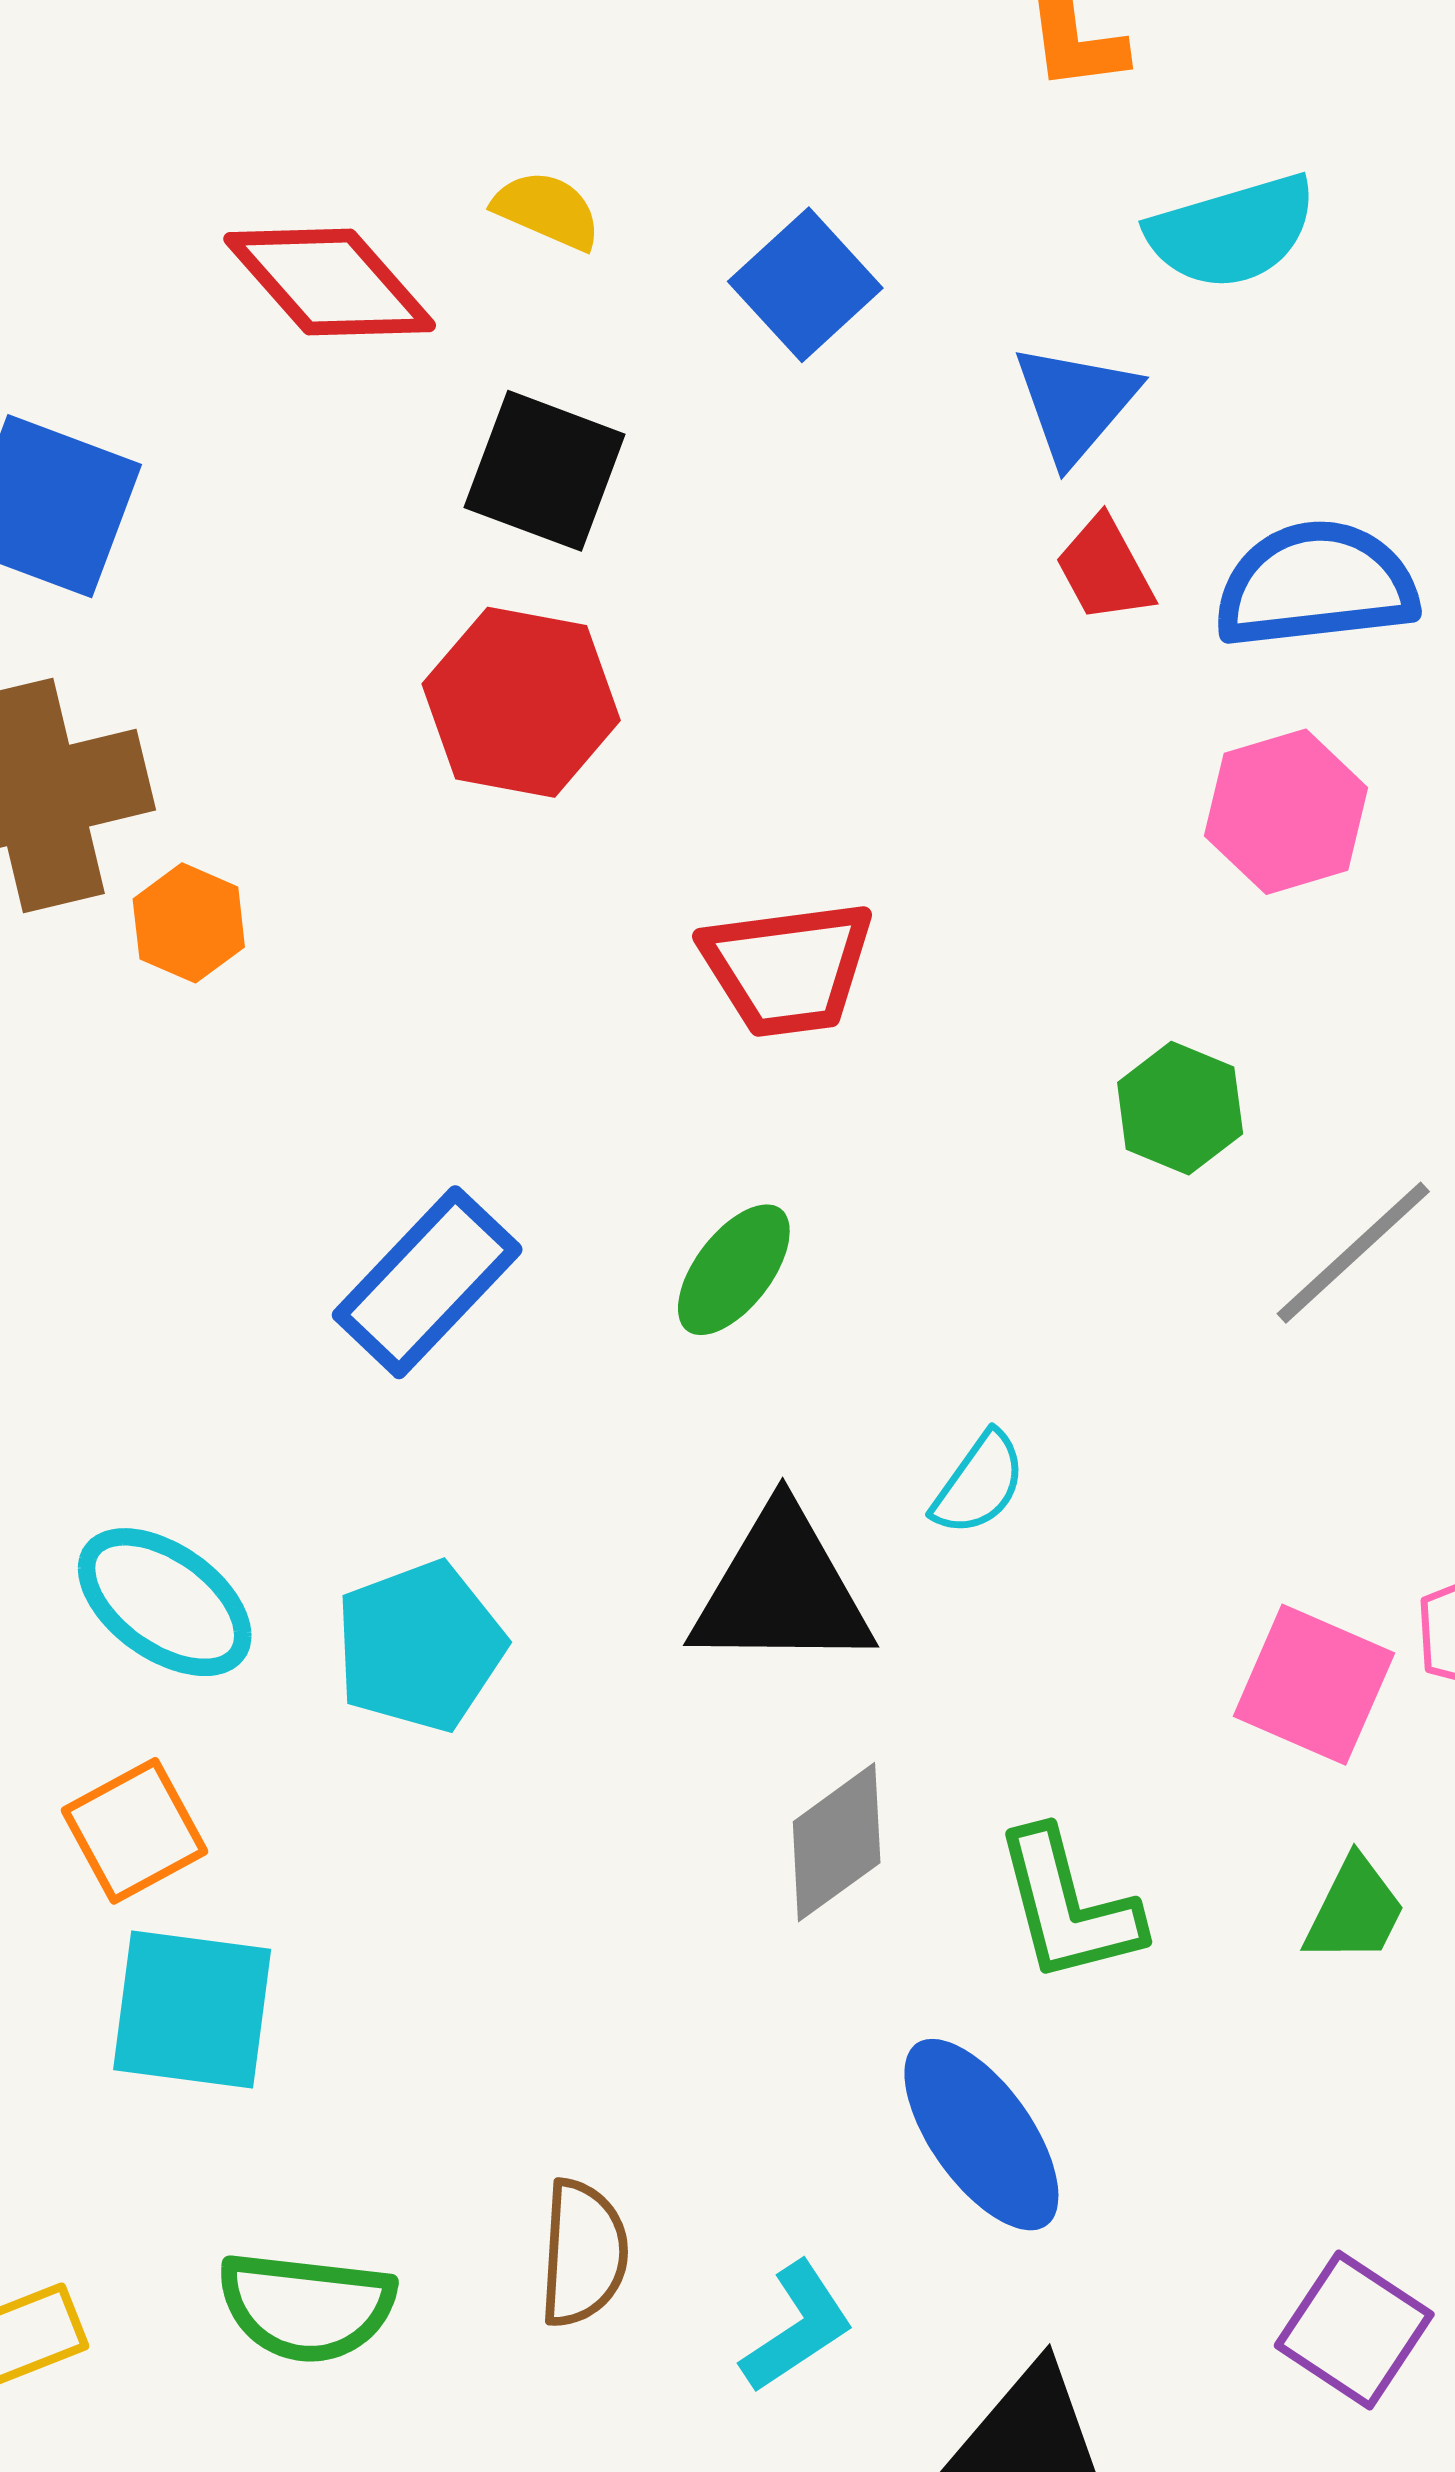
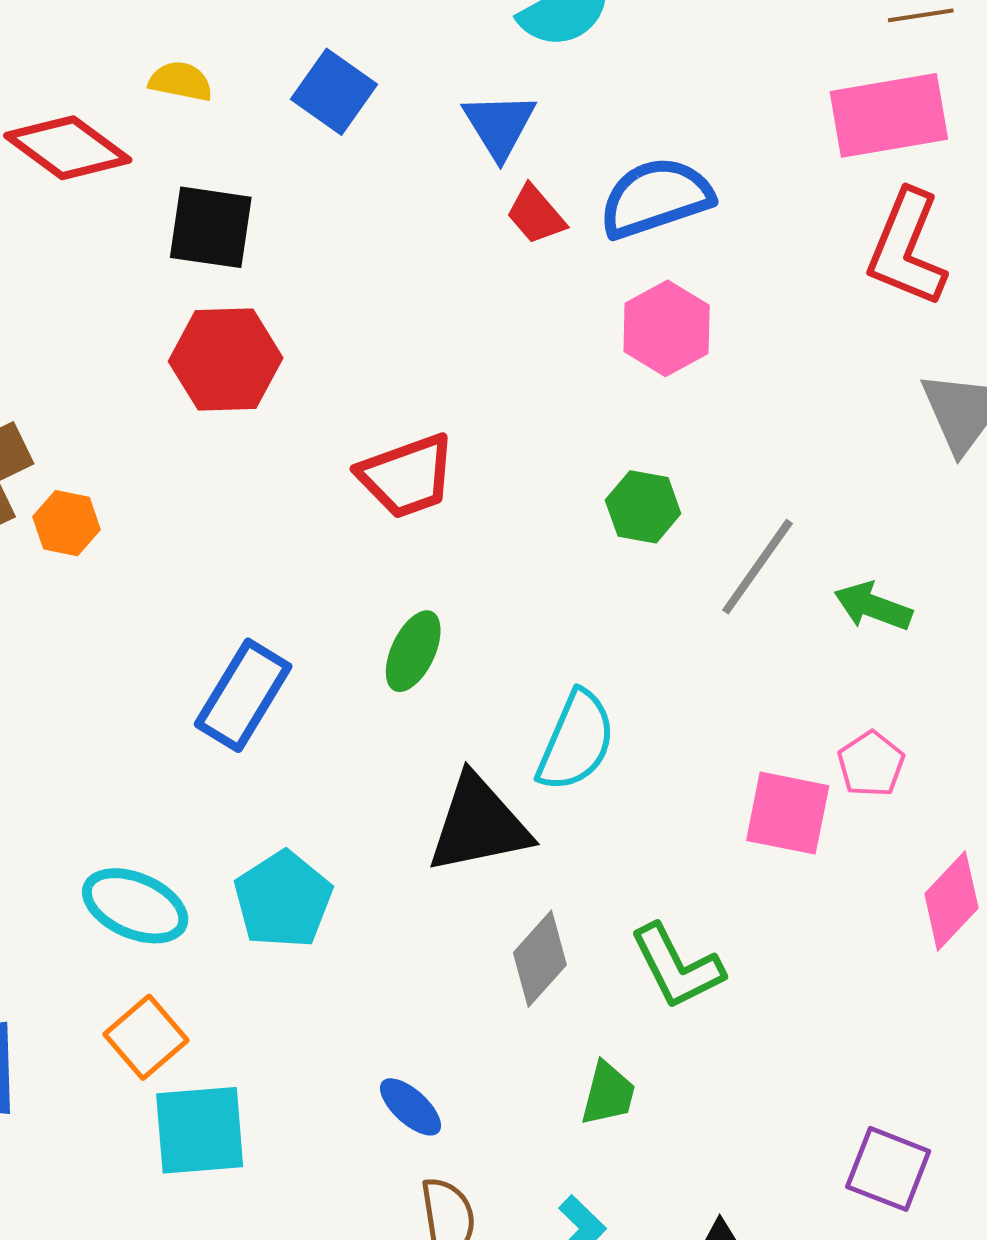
cyan semicircle: (979, 1484) -> (576, 741), size x1.6
green trapezoid: (1355, 1910) -> (608, 1094), moved
blue ellipse: (981, 2135) -> (410, 1107), moved, size x0.6

